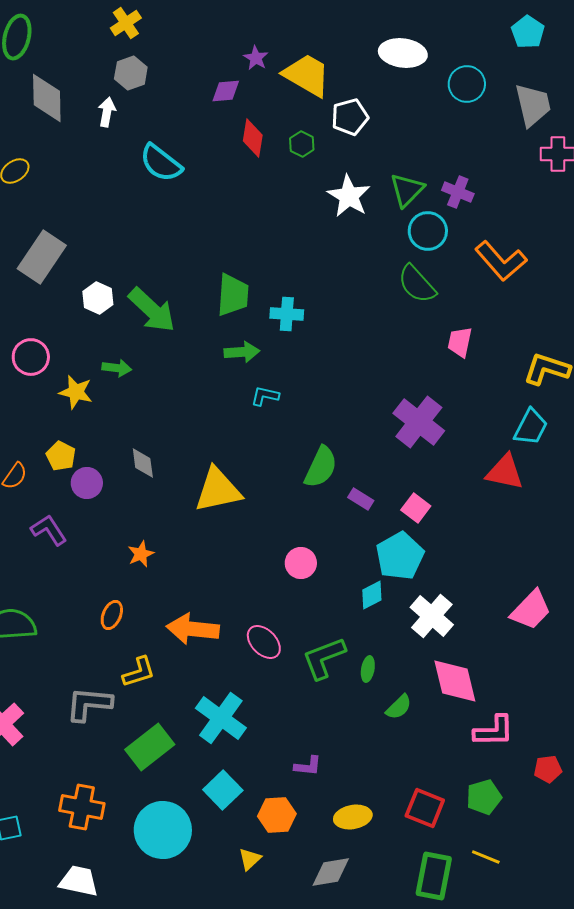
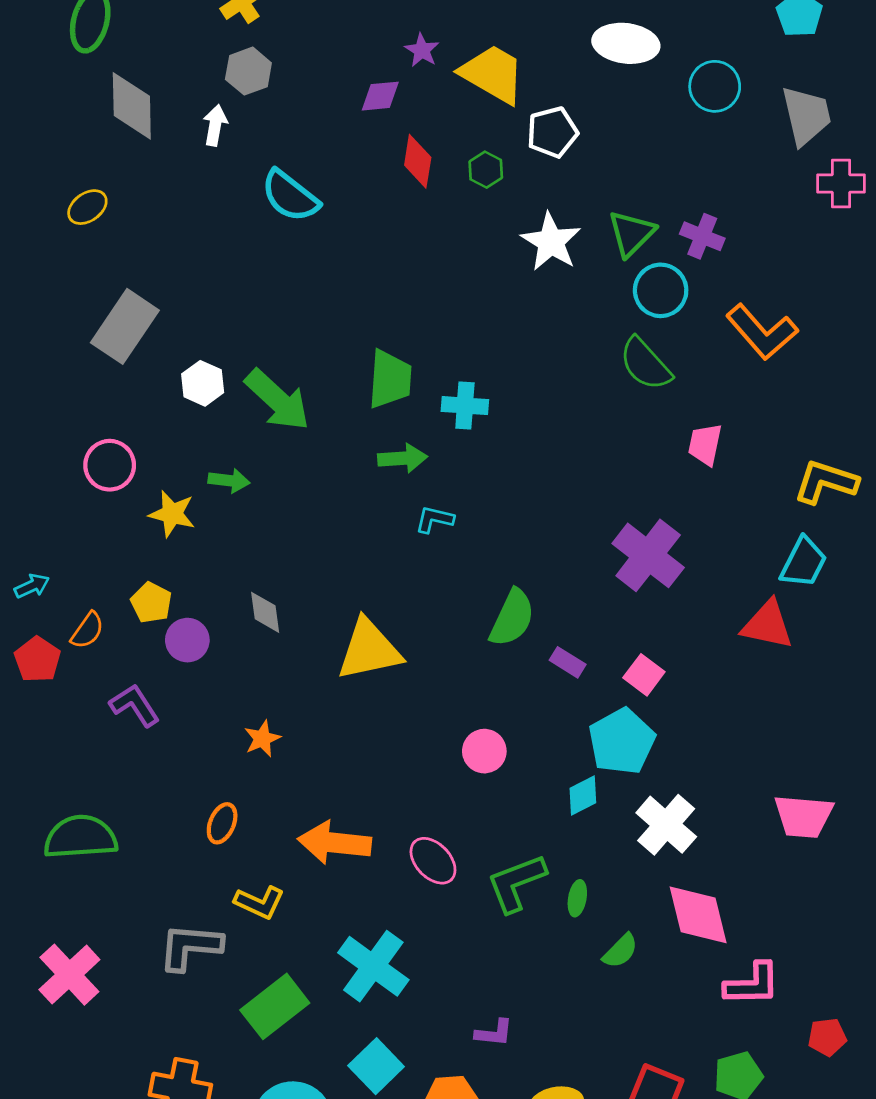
pink trapezoid: (531, 610) -> (804, 816), turned 51
yellow L-shape: (139, 672) -> (260, 902), turned 42

